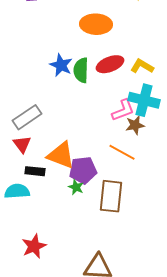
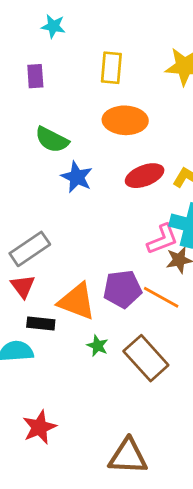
green semicircle: (81, 70) -> (52, 140), moved, turned -65
purple pentagon: (83, 170) -> (122, 289), moved
brown rectangle: (111, 196) -> (146, 358), turned -48

